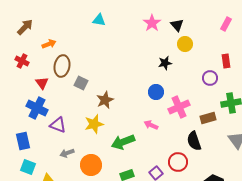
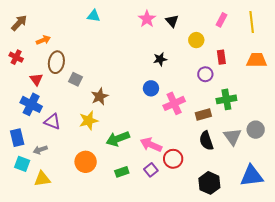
yellow circle: (185, 44) -> (196, 40), moved
pink arrow: (151, 125) -> (151, 145), moved, size x1.5
black semicircle: (194, 141) -> (206, 141), moved
gray arrow: (67, 153) -> (40, 150), moved

